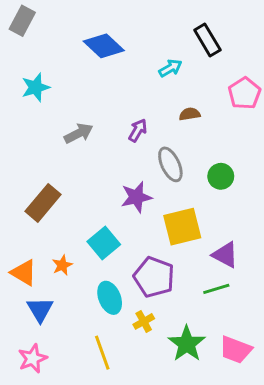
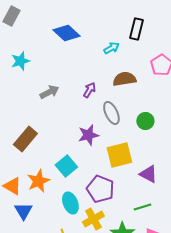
black rectangle: (207, 40) -> (136, 29), turned 45
brown semicircle: (190, 114) -> (124, 79), size x1.6
orange star: (62, 265) -> (38, 181), size x1.6
green line: (216, 289) -> (142, 207), moved
yellow cross: (144, 321) -> (93, 219), size x1.5

